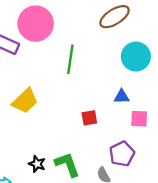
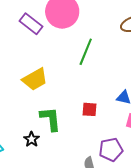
green L-shape: (67, 165) -> (50, 119), moved

